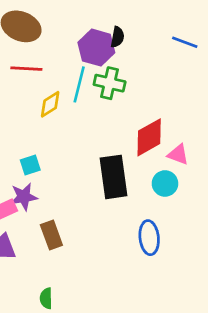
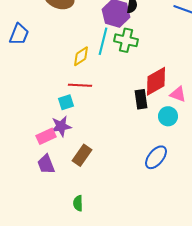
red line: (26, 69) -> (80, 85), moved
black rectangle: (113, 177) -> (141, 99), moved, size x0.6
brown rectangle: (51, 235) -> (82, 155), turned 55
blue ellipse: (149, 238) -> (156, 157), turned 45

